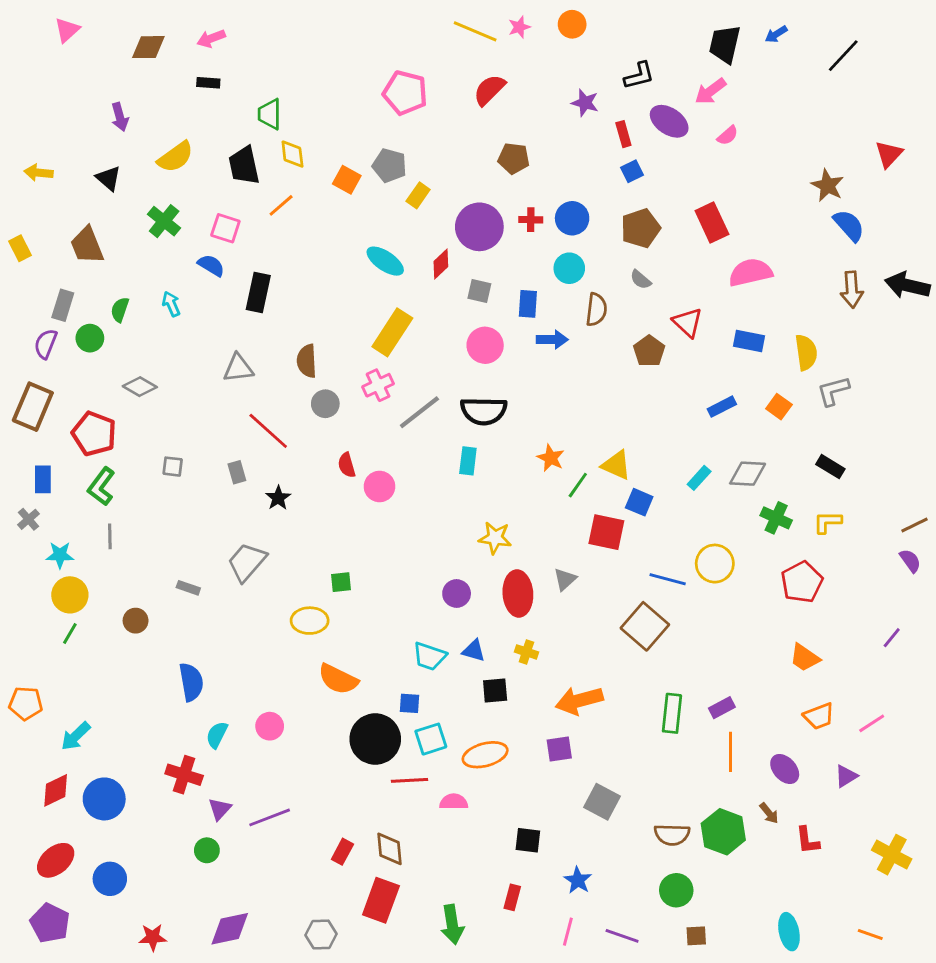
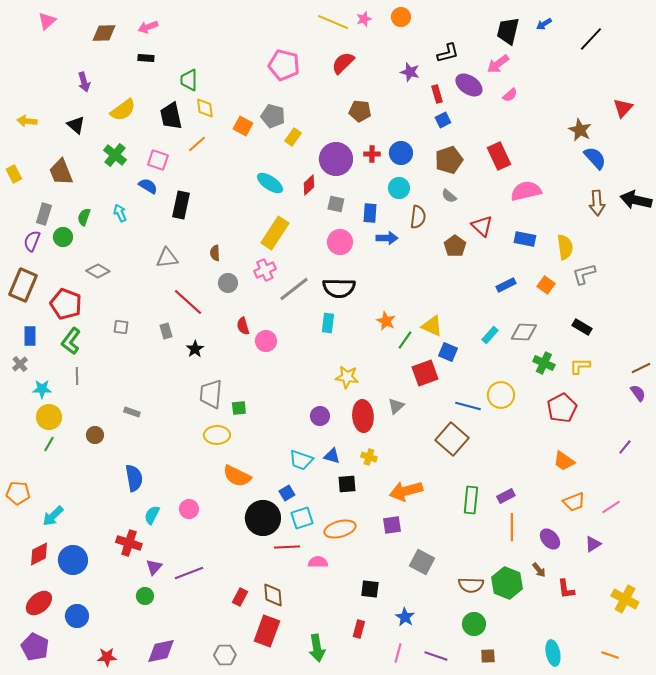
brown semicircle: (307, 361) -> (215, 253), size x0.7
red square: (606, 532) -> (425, 373), turned -32
gray trapezoid: (247, 562) -> (211, 394), moved, turned -36
blue square: (409, 703) -> (287, 493), turned -35

